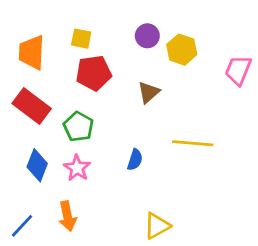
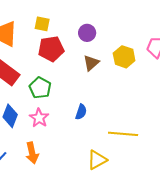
purple circle: (147, 36) -> (87, 33), moved
yellow hexagon: (182, 50) -> (124, 57), moved
yellow line: (193, 143) -> (123, 134), moved

